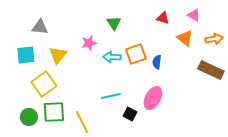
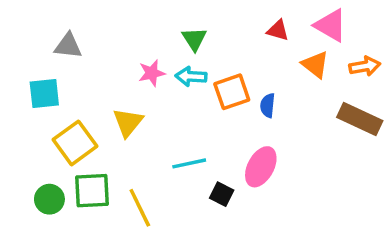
pink triangle: (194, 15) -> (331, 25), size x1.5
yellow triangle: (58, 55) -> (128, 122), moved
cyan arrow: (112, 57) -> (191, 76), moved

